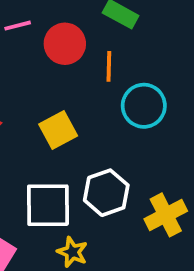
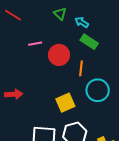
yellow square: (58, 130) -> (65, 103), moved

